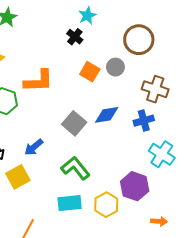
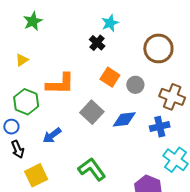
gray circle: (115, 67) -> (135, 85), moved
gray square: (74, 123) -> (92, 112), moved
blue arrow: (34, 147) -> (52, 135), moved

